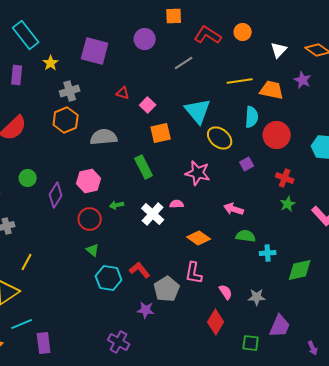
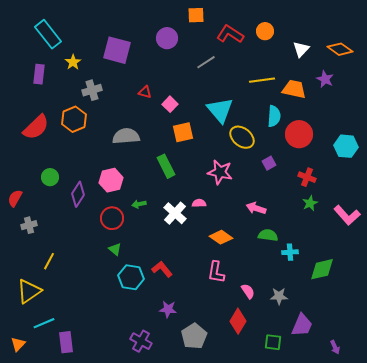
orange hexagon: (66, 120) -> (74, 119), moved
gray pentagon: (167, 289) -> (194, 336), moved

